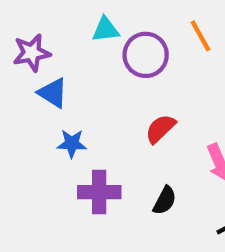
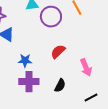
blue star: (72, 144) -> (25, 61), moved

